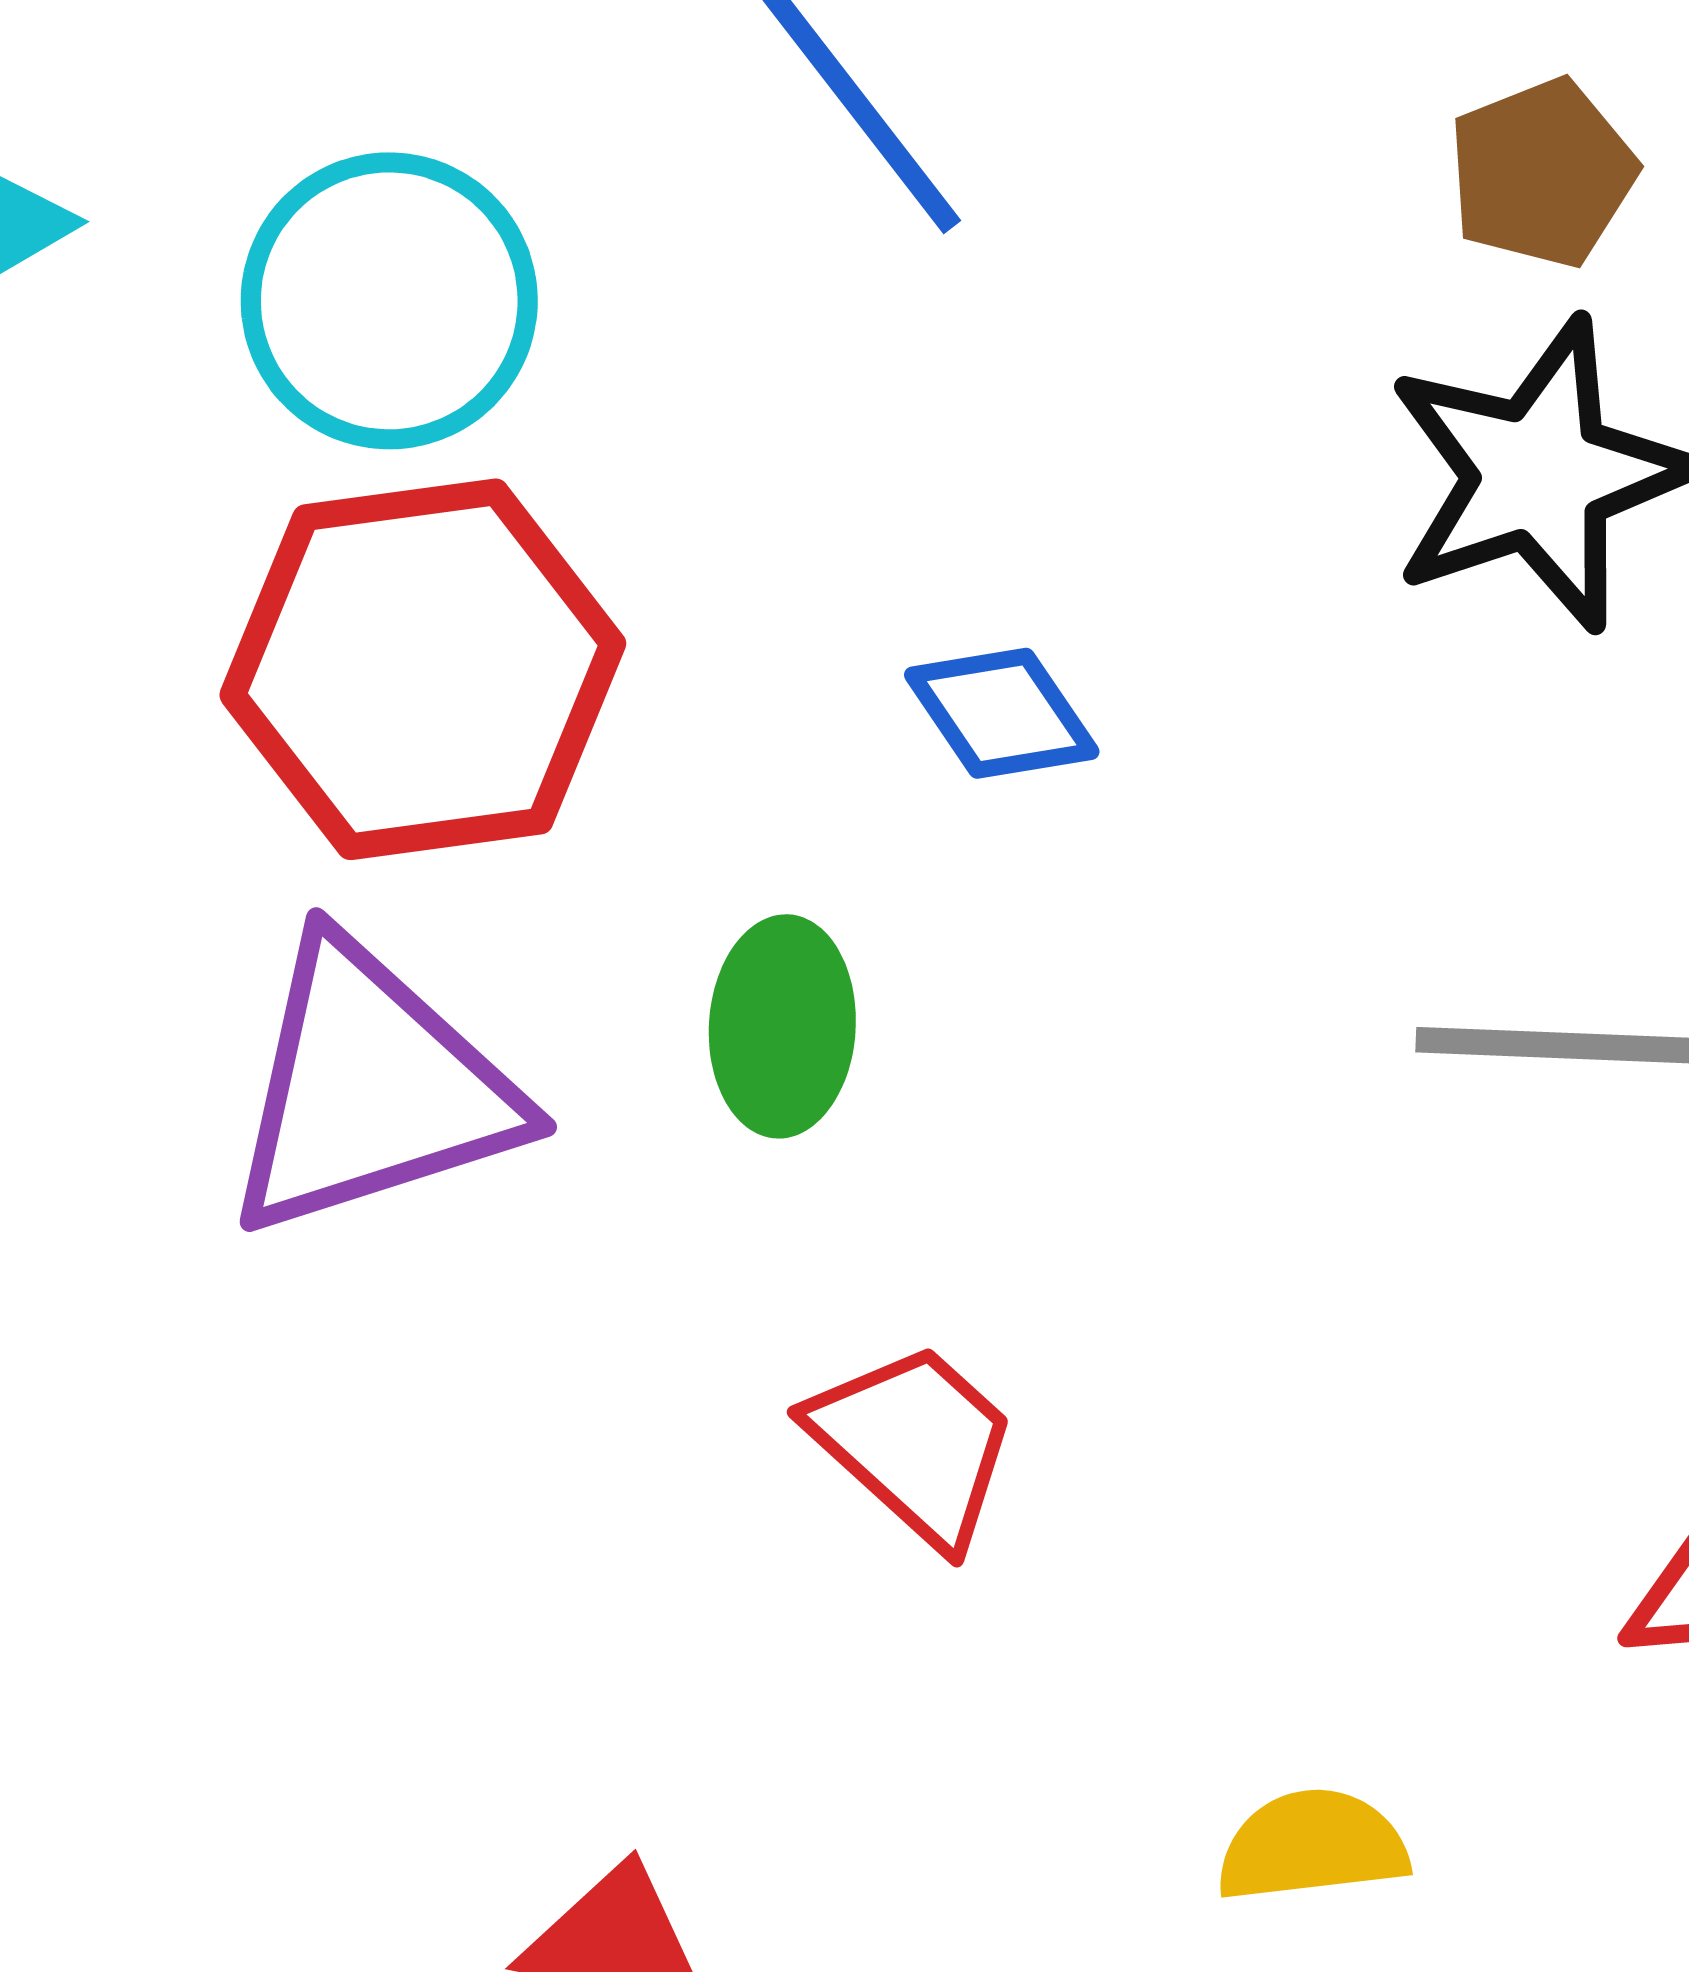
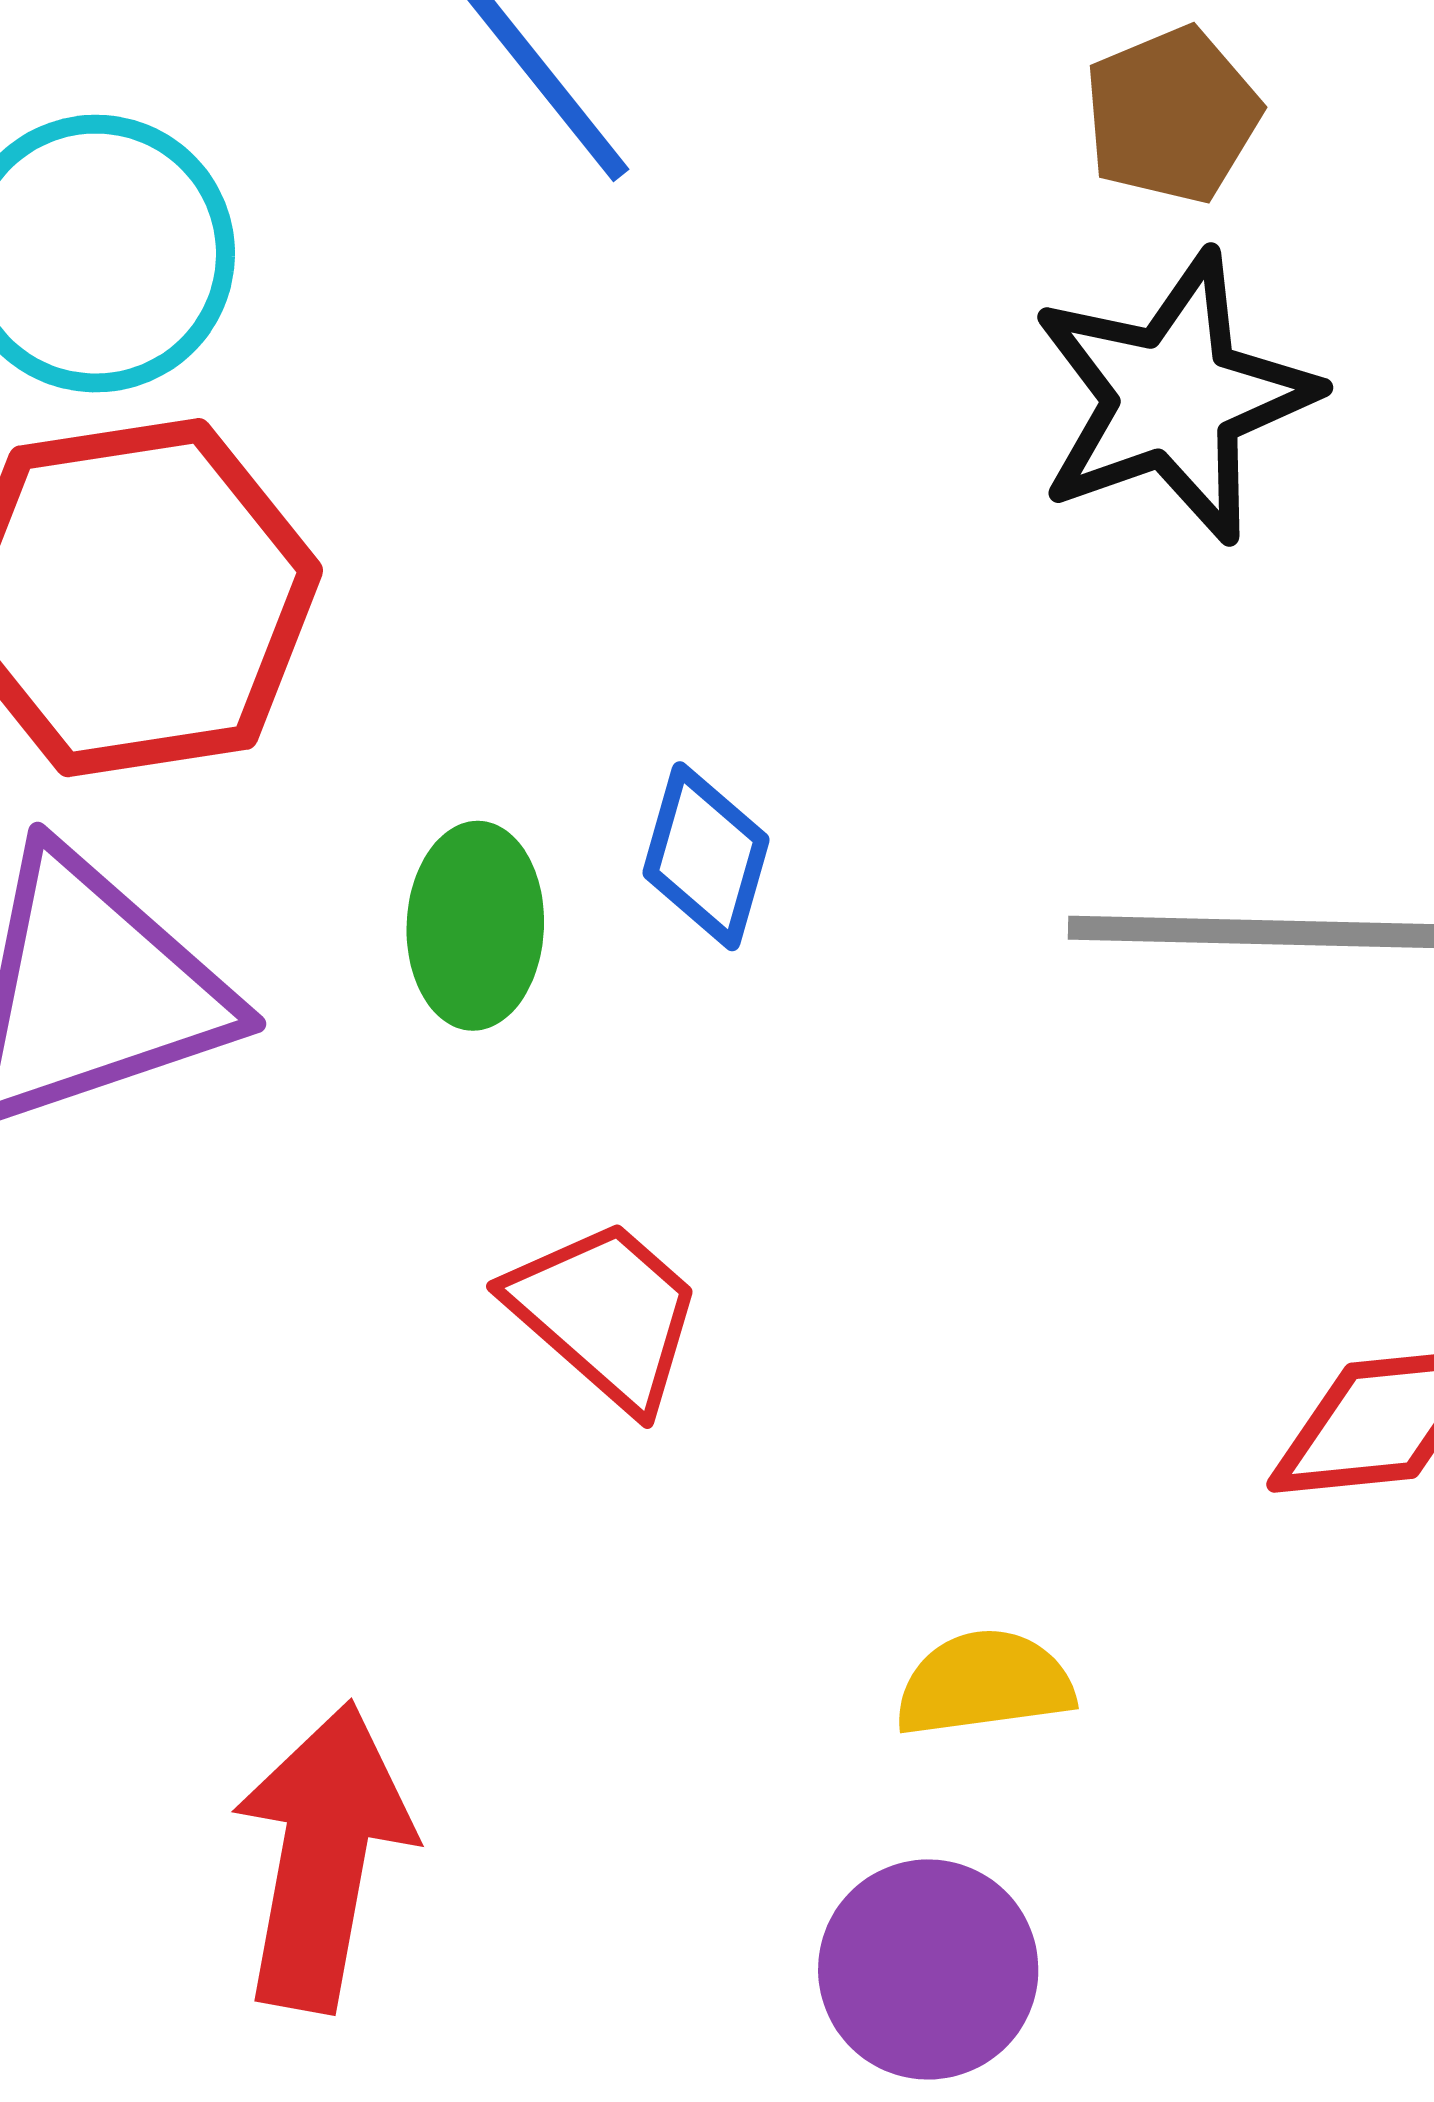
blue diamond: (1002, 713) -> (706, 856), moved, turned 51

